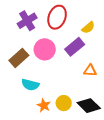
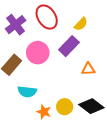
red ellipse: (57, 17) -> (47, 17), turned -45

